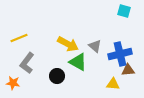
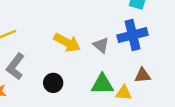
blue cross: (120, 54) -> (133, 35), moved
green triangle: (78, 62) -> (102, 84), moved, turned -30

